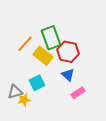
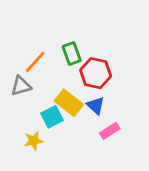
green rectangle: (51, 38) -> (72, 53), size x0.7
yellow rectangle: (43, 56) -> (69, 103), moved
gray triangle: (15, 92) -> (21, 86), moved

